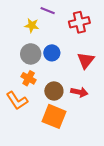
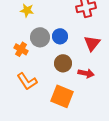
yellow star: (32, 25) -> (27, 10), moved
orange cross: (29, 78) -> (21, 49), moved
brown circle: (54, 91) -> (63, 63), moved

